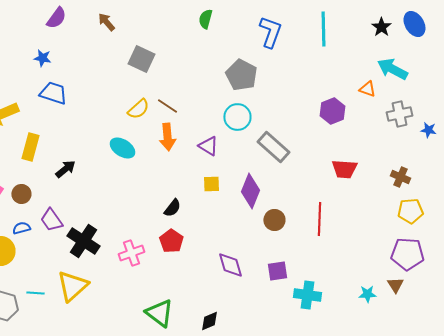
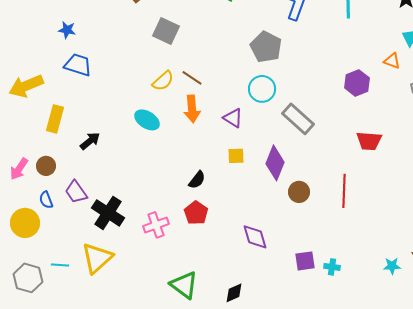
blue semicircle: (21, 228) -> (46, 200), turned -96
purple square: (277, 271) -> (305, 261), moved
cyan cross: (307, 295) -> (332, 267), size x0.6

